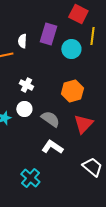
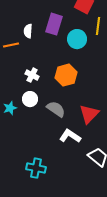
orange hexagon: (72, 91) -> (66, 75), moved
white L-shape: (52, 147) -> (70, 136), moved
cyan cross: (30, 178) -> (36, 168), turned -30

